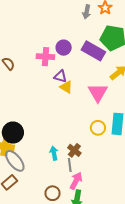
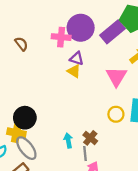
purple circle: (64, 48) -> (81, 28), size x1.6
purple rectangle: (93, 51) -> (112, 32), turned -70
yellow triangle: (66, 87) -> (74, 71), moved

